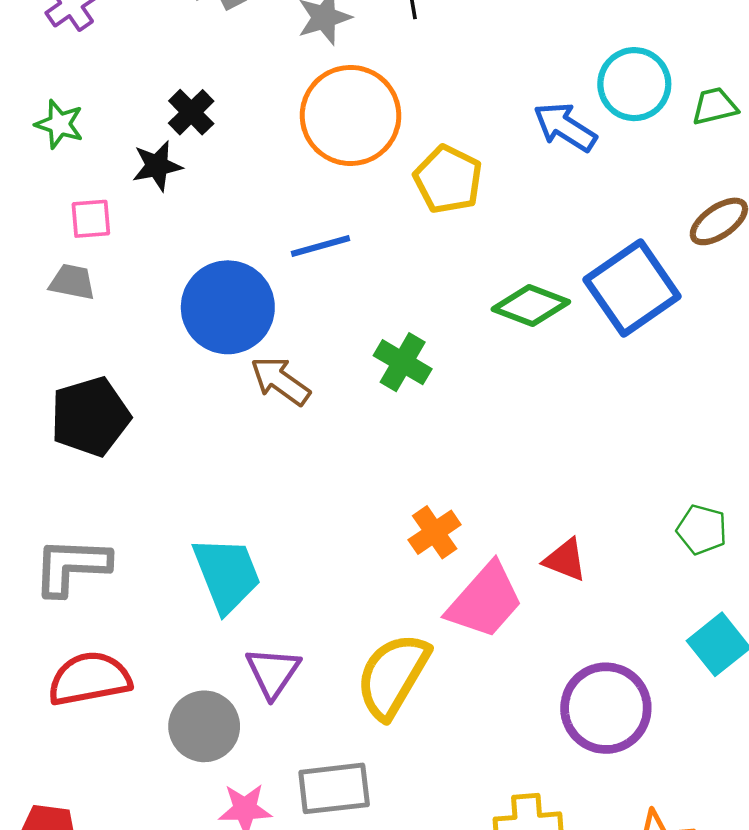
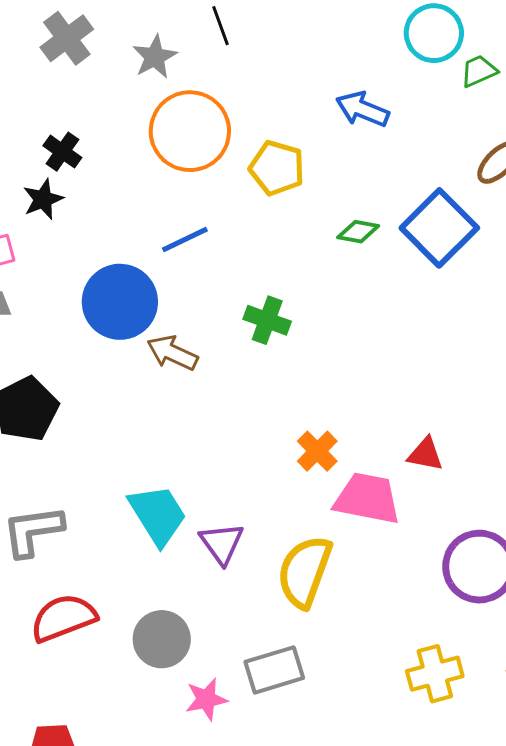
cyan circle: (634, 84) -> (434, 33), moved
green diamond: (531, 306) -> (358, 232), moved, size x0.7
pink trapezoid: (485, 601) -> (367, 498), turned -110
purple triangle: (273, 672) -> (222, 543), moved

